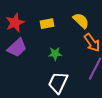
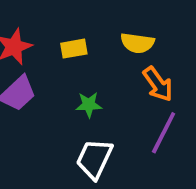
yellow semicircle: (81, 21) -> (137, 43), turned 144

